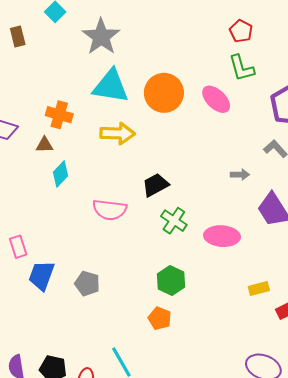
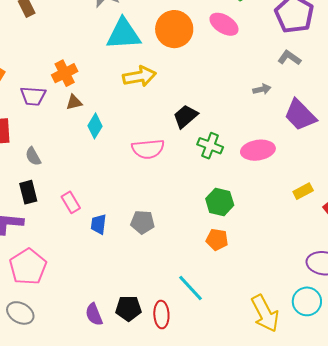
orange cross: (59, 115) -> (65, 73), moved, turned -30
blue trapezoid: (42, 276) -> (98, 224), size x0.7

